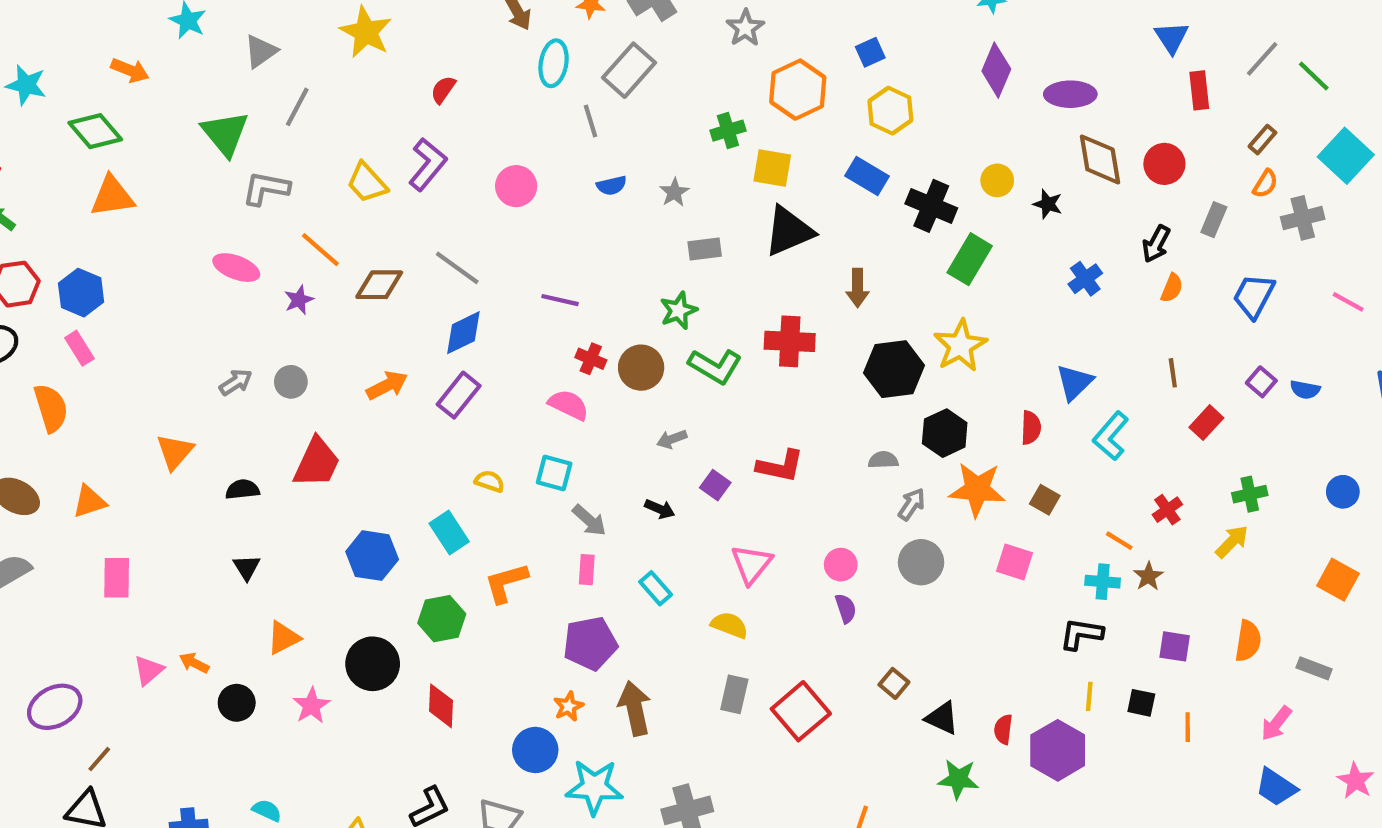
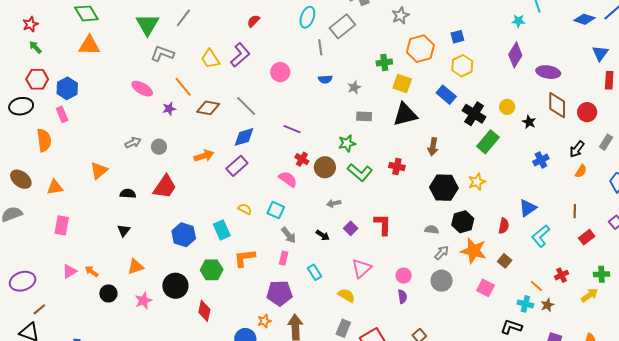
red cross: (790, 341) -> (397, 167), size x0.7
yellow star: (960, 346) -> (477, 182), size x0.7
red L-shape: (780, 466) -> (383, 224), turned -110

